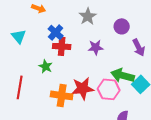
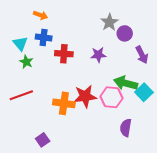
gray star: (88, 16) -> (109, 22), moved
blue cross: (56, 32) -> (44, 38), moved, turned -35
green star: (46, 66) -> (26, 62), moved
red line: (20, 87) -> (21, 95), turned 60

